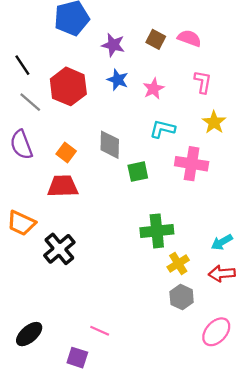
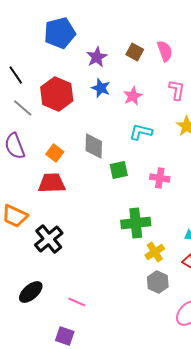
pink semicircle: (189, 38) -> (165, 51), turned 50
purple star: (113, 45) -> (97, 57), turned 30
pink cross: (192, 164) -> (160, 178), moved, size x0.7
pink line: (100, 331) -> (77, 302), moved
black ellipse: (29, 334) -> (31, 292), moved

